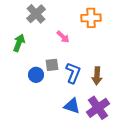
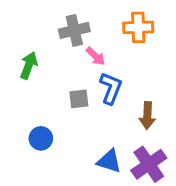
gray cross: (36, 14) -> (74, 30), moved, turned 30
blue L-shape: (73, 73) -> (111, 88), moved
blue circle: (36, 75) -> (41, 138), moved

